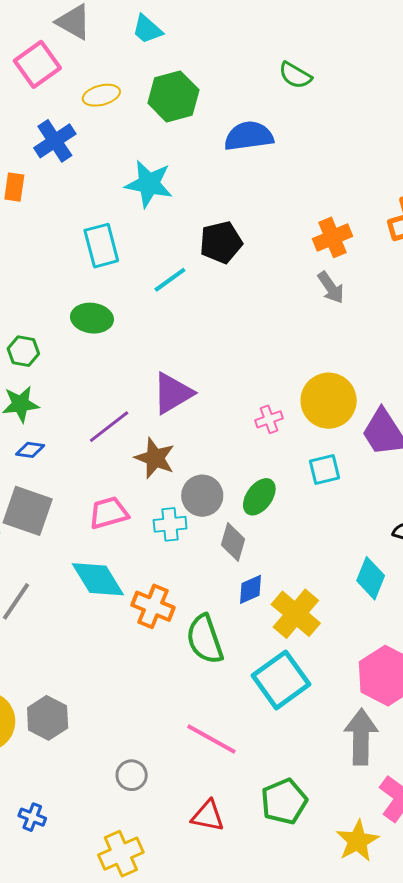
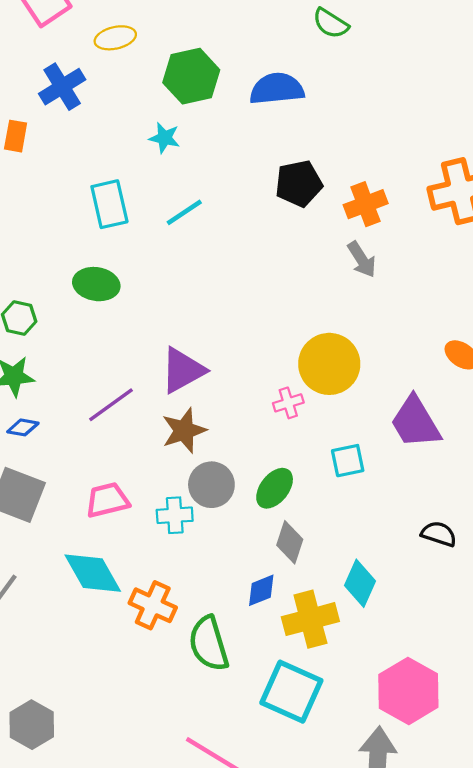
green hexagon: (173, 96) -> (191, 76), moved
cyan star: (149, 184) -> (165, 138), size x0.6
black pentagon: (221, 242) -> (299, 184), moved
cyan line: (170, 280) -> (184, 212), moved
yellow circle: (329, 401) -> (329, 364), moved
brown star: (155, 458) -> (184, 431), moved, turned 30
gray diamond: (233, 542) -> (290, 542), moved
cyan diamond: (371, 578) -> (360, 583), moved
yellow cross: (296, 614) -> (310, 619), turned 33
cyan square: (281, 680) -> (291, 692), turned -32

